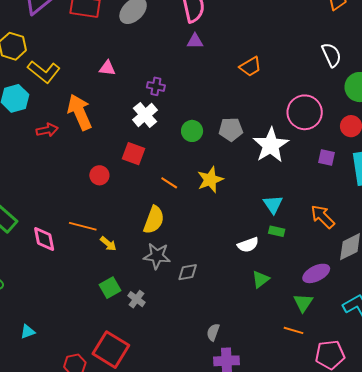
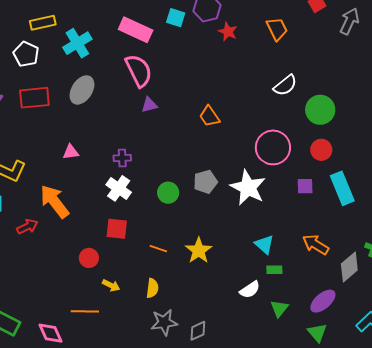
white semicircle: (331, 55) -> (285, 85), turned 90
orange trapezoid: (250, 67) -> (209, 116), turned 100
yellow star: (210, 180) -> (199, 250), moved
yellow semicircle: (154, 220) -> (152, 288), size x0.7
yellow arrow: (108, 244) -> (111, 285), moved
green triangle: (260, 279) -> (279, 308), moved

